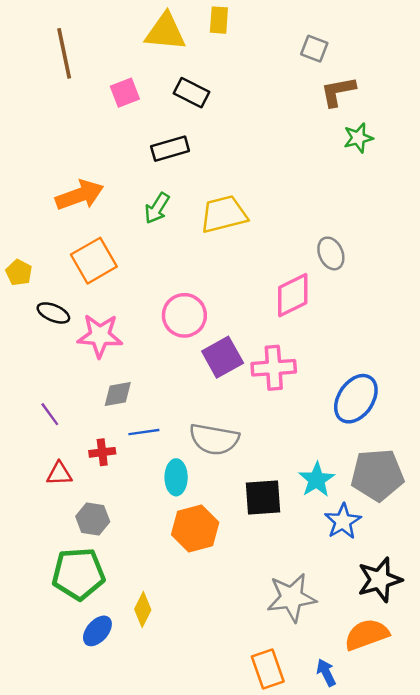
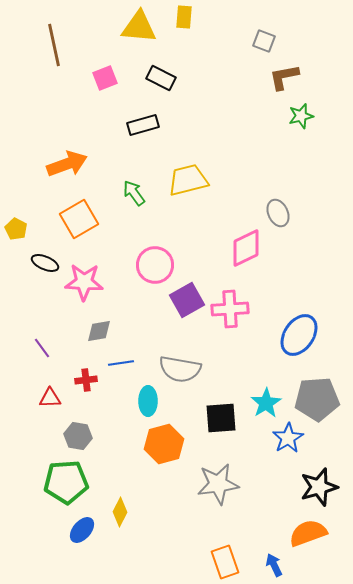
green arrow: (157, 208) -> (134, 193), moved, turned 112
gray star: (292, 598) -> (218, 484), moved

